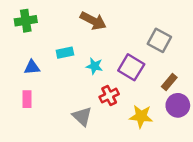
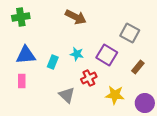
cyan rectangle: (65, 53) -> (53, 62), moved, turned -56
blue triangle: (32, 67) -> (26, 55), size x1.5
purple circle: (178, 105) -> (145, 103), moved

